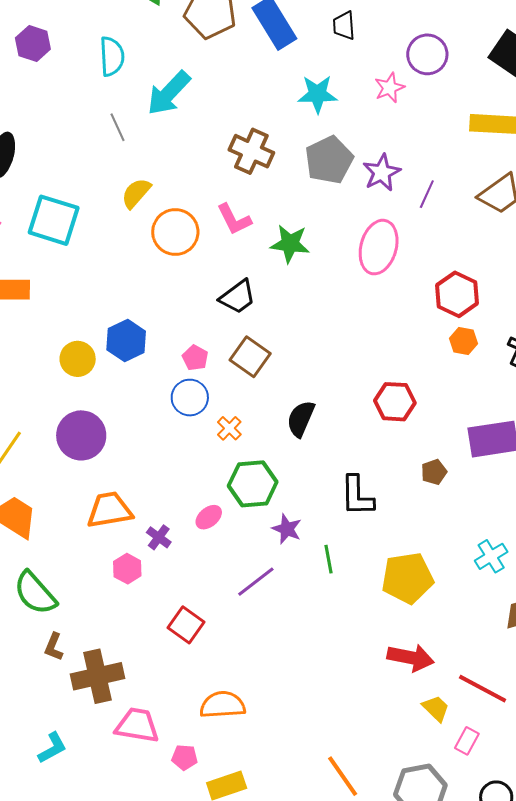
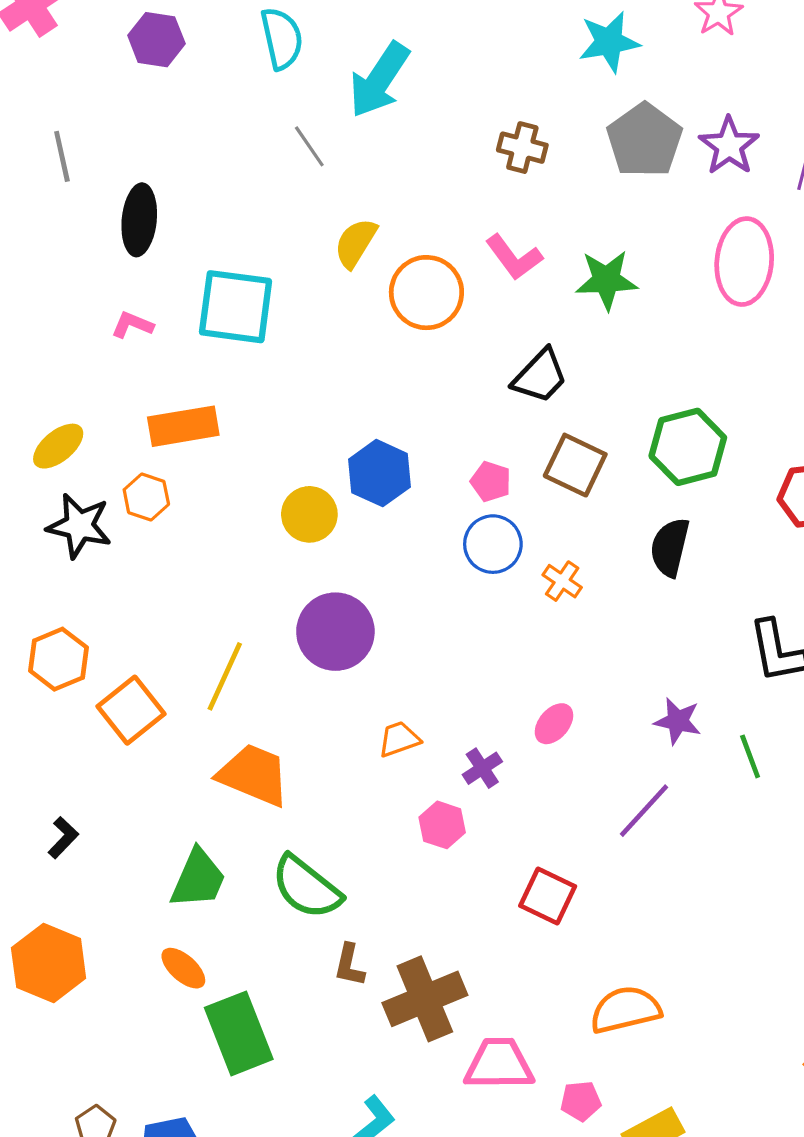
brown cross: (251, 151) -> (522, 148), size x0.7
green hexagon: (253, 484) -> (688, 447), moved
orange trapezoid: (110, 510) -> (399, 739), size x0.6
purple cross: (159, 537) -> (482, 768), turned 30

